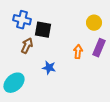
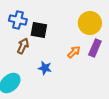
yellow circle: (94, 23) -> (90, 23), size x1.5
orange arrow: (78, 52) -> (74, 52), turned 40

